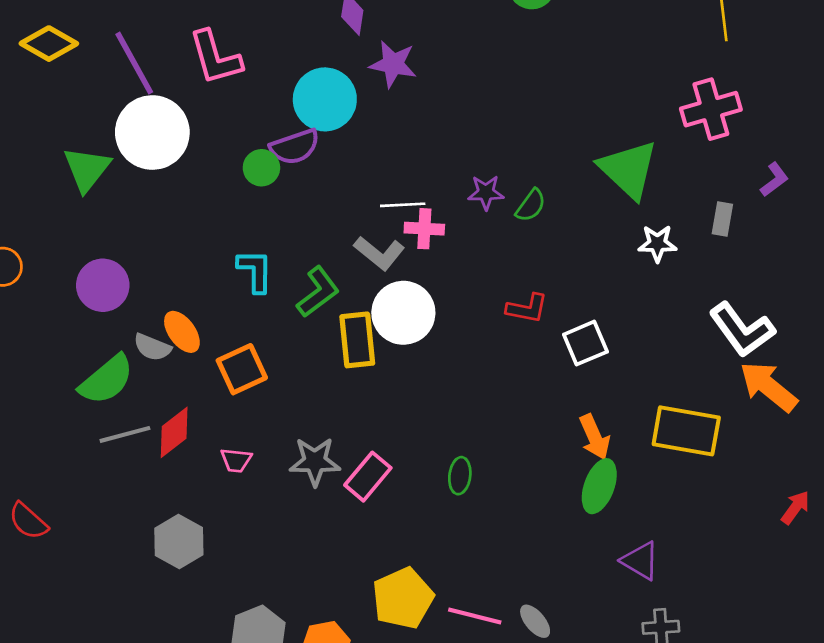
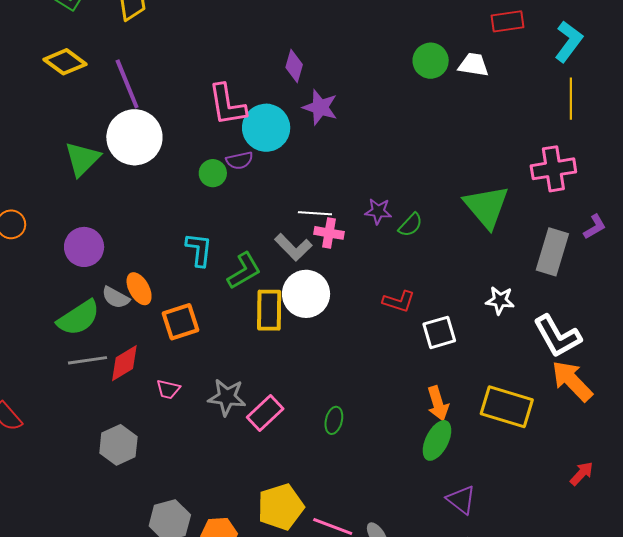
pink L-shape: (215, 58) -> (227, 105), moved
purple semicircle: (295, 147) -> (239, 160), size x0.7
gray rectangle: (722, 219) -> (552, 252), size x1.8
white star: (657, 243) -> (500, 300), moved

